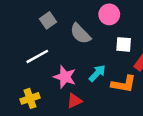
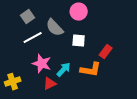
white square: (124, 44) -> (79, 41), moved
white line: (37, 56) -> (33, 38), moved
cyan arrow: (97, 73) -> (64, 70), moved

